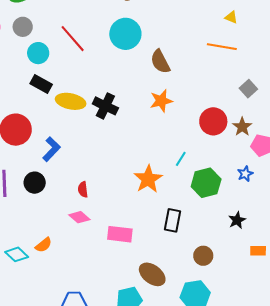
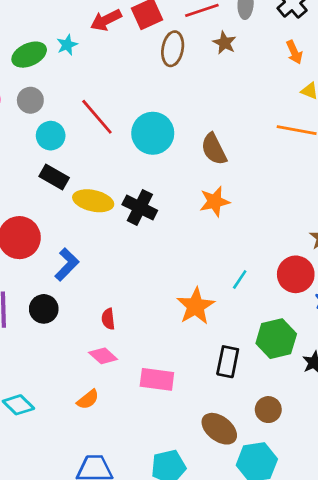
cyan circle: (125, 34) -> (153, 133), moved
red circle: (213, 121) -> (296, 274), moved
green hexagon: (206, 183) -> (276, 339), moved
orange semicircle: (44, 245) -> (88, 399), moved
brown ellipse: (152, 274) -> (219, 429), moved

